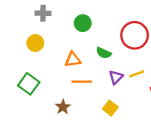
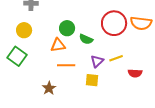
green circle: (83, 23) -> (67, 28), moved
green square: (29, 84) -> (17, 56), moved
yellow square: (110, 108) -> (92, 80), moved, turned -32

